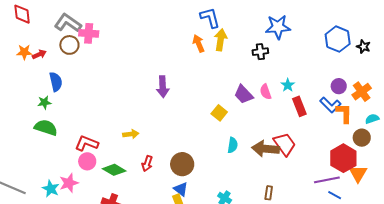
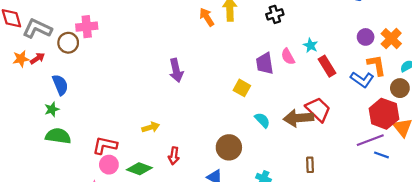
gray L-shape: (68, 23) -> (37, 29), moved
purple trapezoid: (244, 94) -> (265, 63), turned 45
blue L-shape: (330, 105) -> (362, 79), moved
cyan semicircle: (233, 145) -> (262, 120), turned -42
brown circle: (182, 164) -> (229, 147), moved

